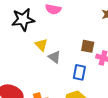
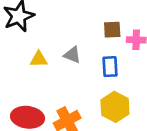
yellow triangle: (41, 45) -> (39, 59), moved, turned -32

